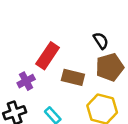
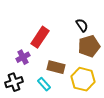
brown rectangle: (73, 77) -> (56, 67), moved

